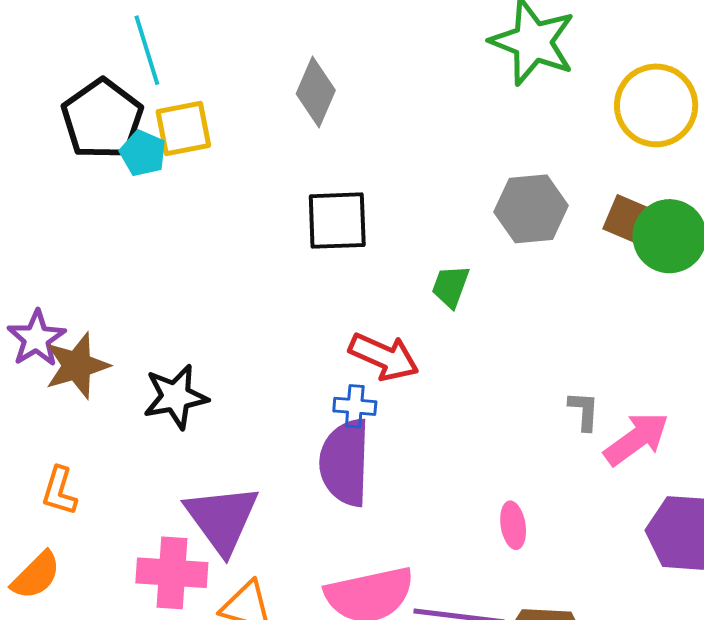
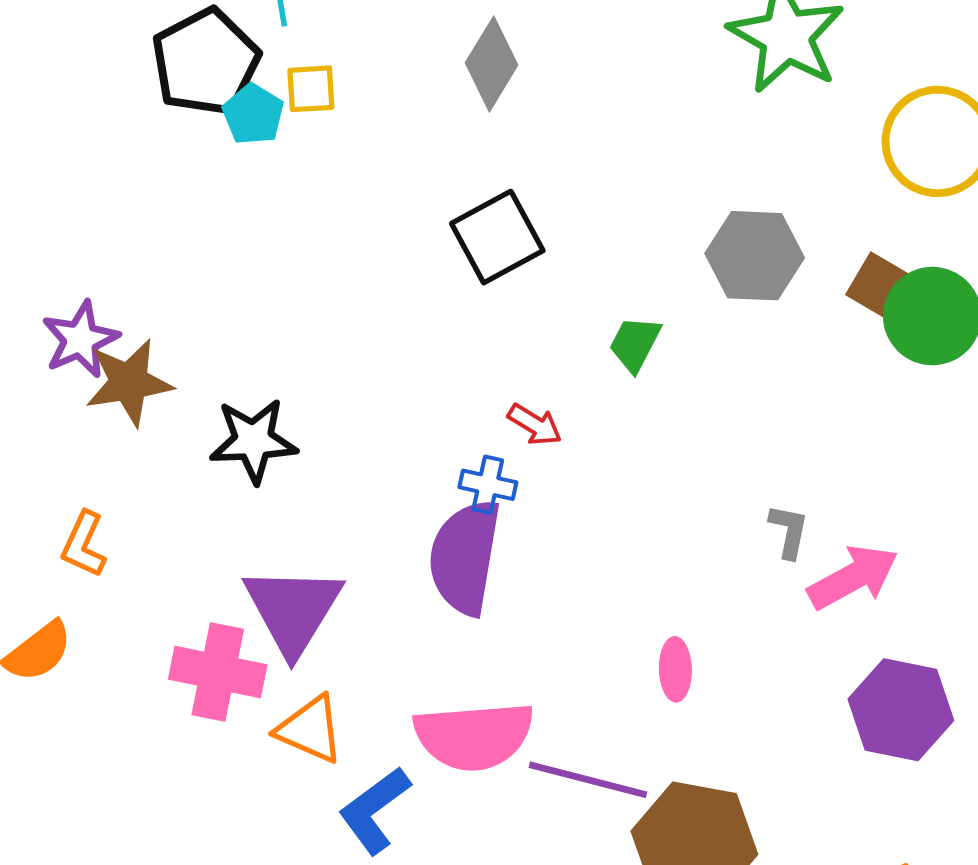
yellow square: (183, 129) -> (311, 89), size x0.7
black square: (337, 221) -> (497, 237), turned -34
red arrow: (384, 357) -> (535, 425), size x0.6

